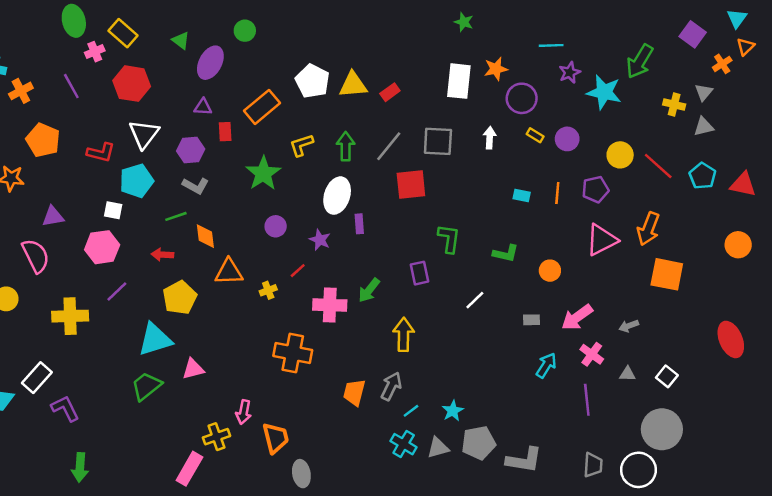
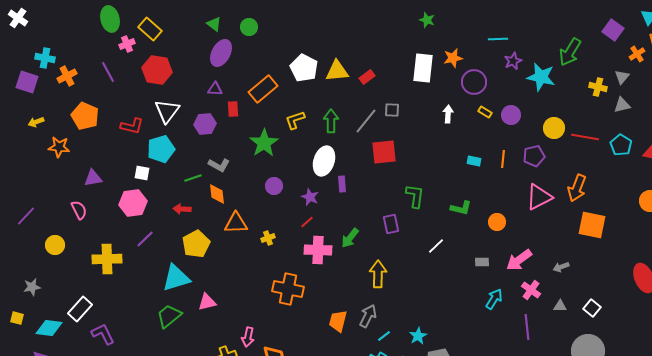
green triangle: (181, 41) -> (214, 24), moved
gray square: (438, 141) -> (392, 110), moved, size x0.6
red line: (658, 166) -> (585, 137), turned -32
gray L-shape: (196, 186) -> (219, 165), moved
pink semicircle: (36, 256) -> (79, 210), size x0.7
red line: (298, 271) -> (307, 222), moved

